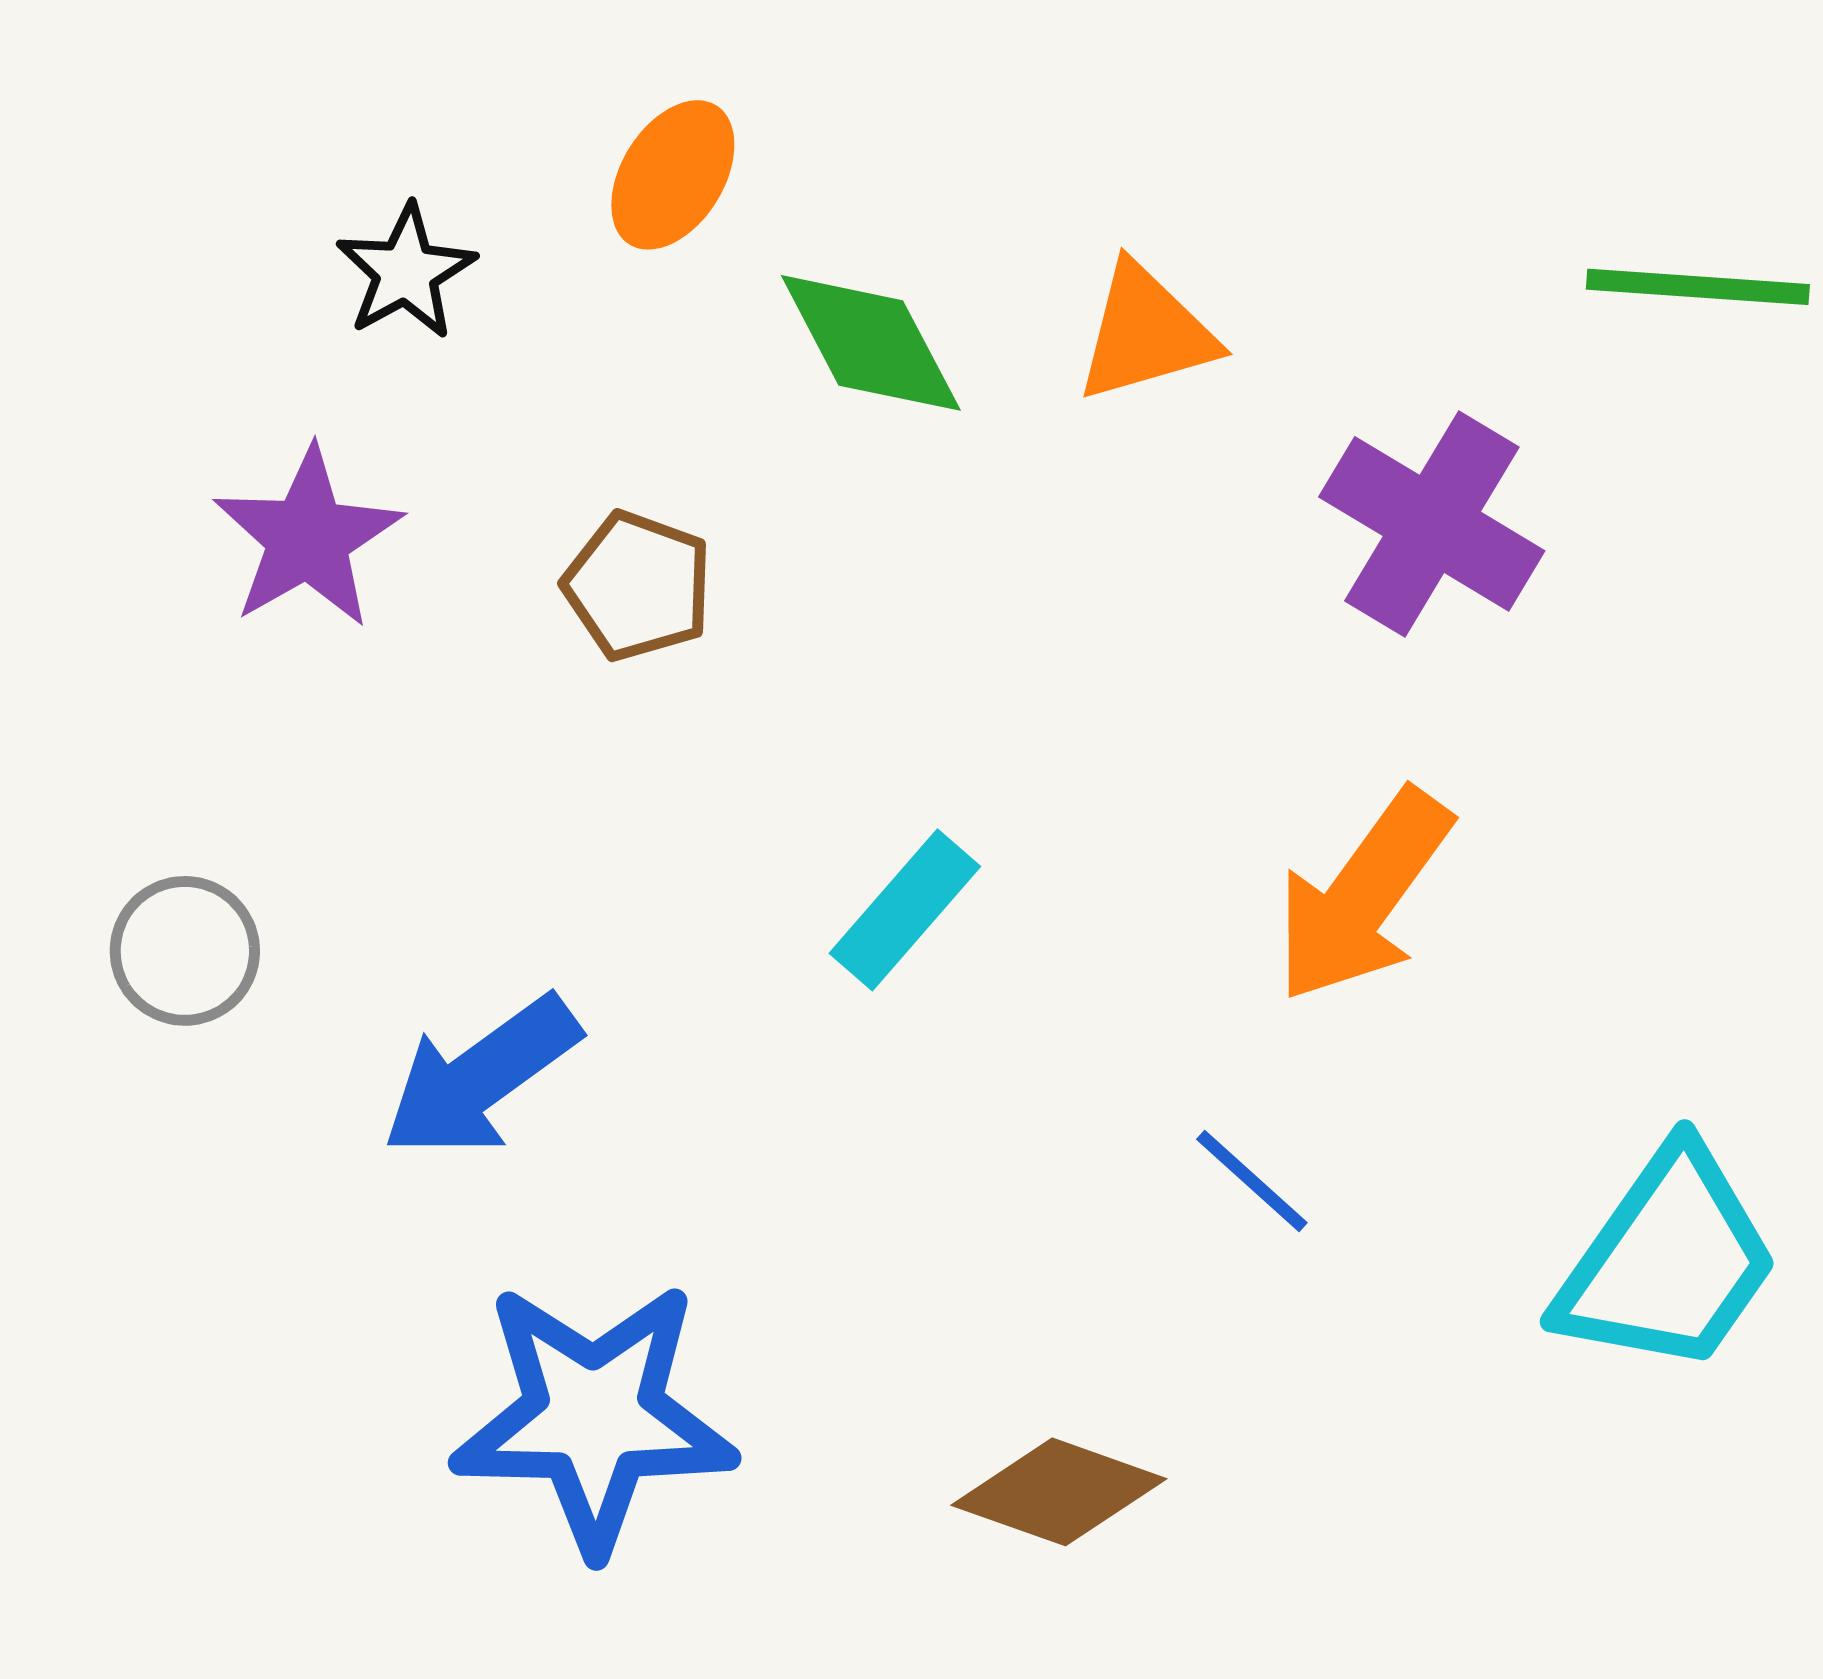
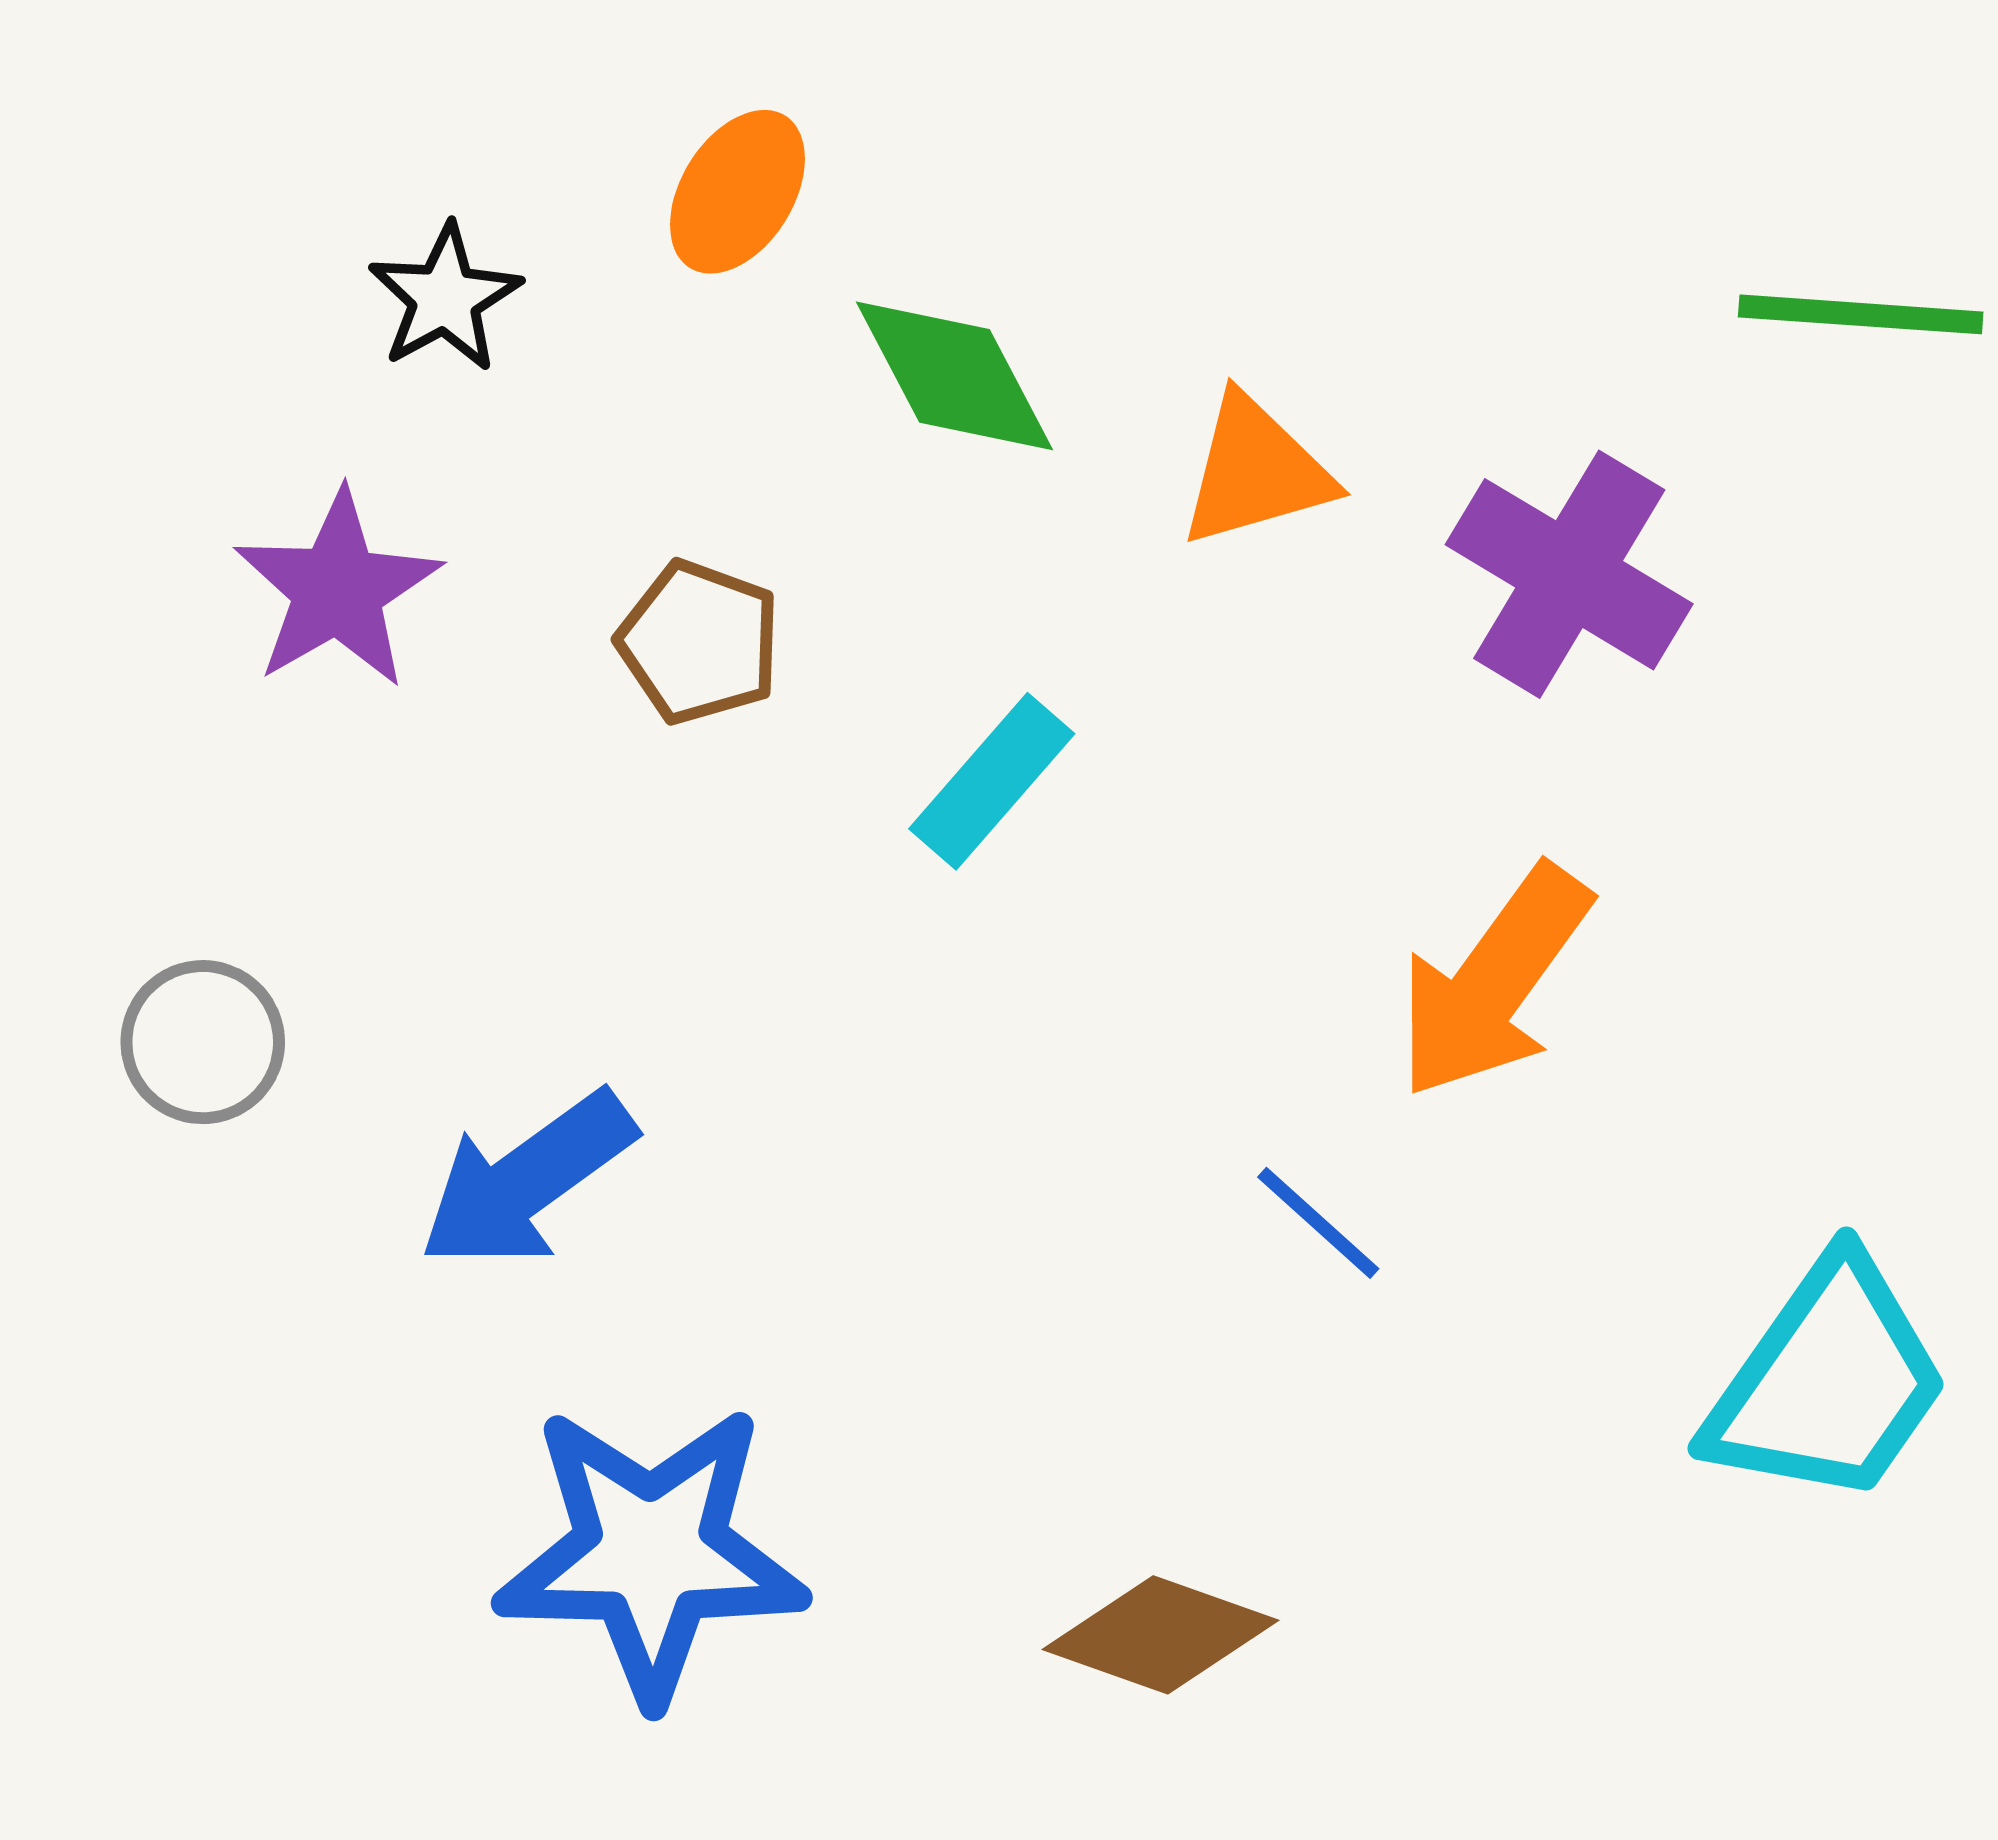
orange triangle: (1146, 333) -> (1256, 471), moved
cyan rectangle: (905, 910) -> (992, 781), moved
blue line: (1252, 1181) -> (1318, 1223), moved

